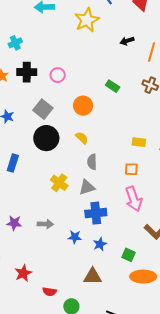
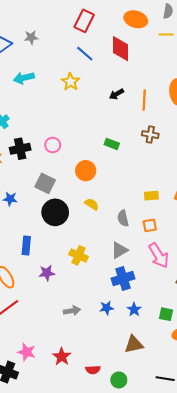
yellow star: (87, 20) -> (70, 82), size x0.7
gray semicircle: (92, 162) -> (123, 218), moved
gray triangle: (87, 187) -> (119, 250), moved
purple star: (14, 223) -> (47, 273), moved
gray arrow: (45, 224) -> (72, 311), moved

